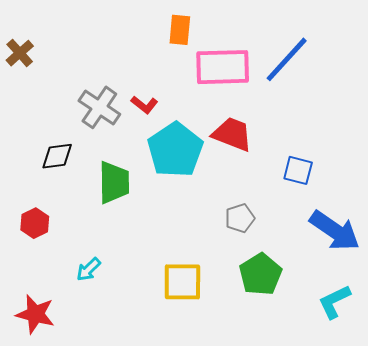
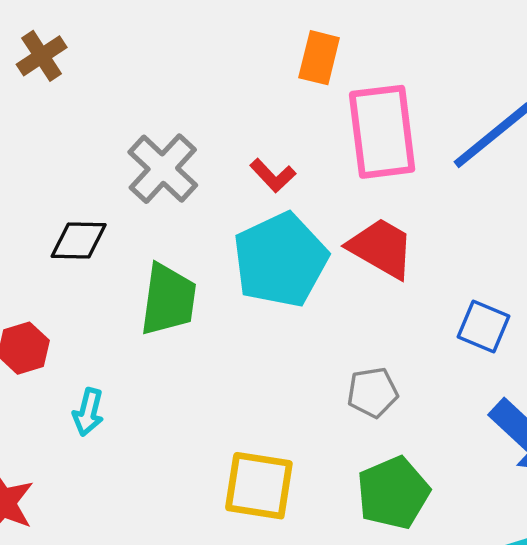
pink rectangle: (223, 67) -> (382, 132), turned 76
red L-shape: (144, 105) -> (273, 175), moved
cyan arrow: (89, 269) -> (88, 412), moved, turned -40

